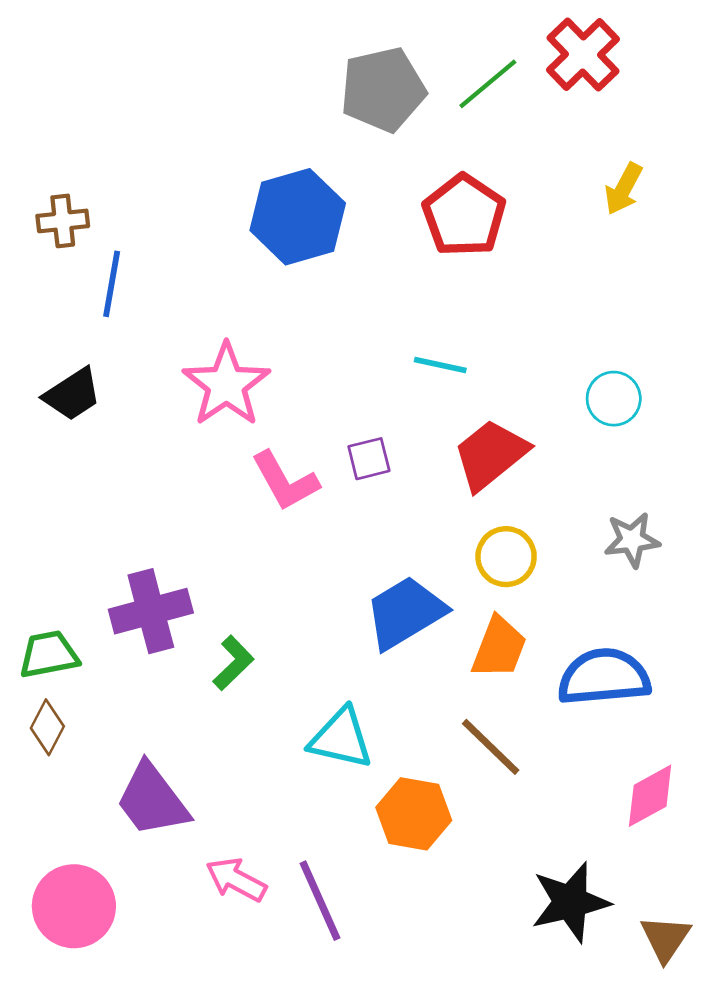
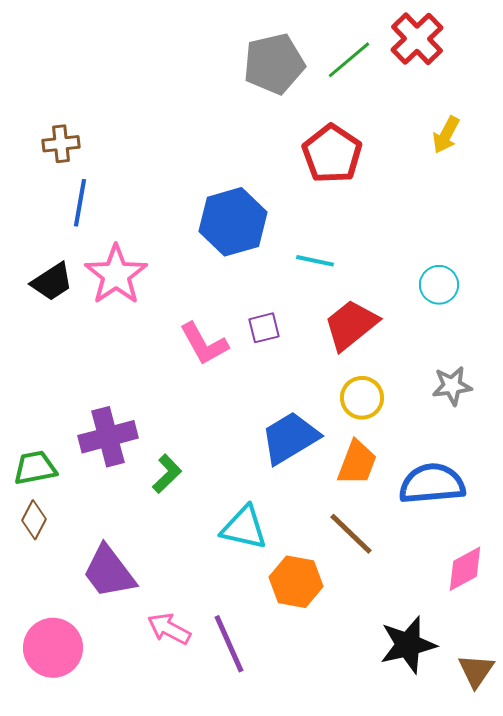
blue hexagon: (298, 217) -> (233, 222), moved
brown cross: (63, 221) -> (61, 144), moved
pink star: (226, 385) -> (116, 275), moved

